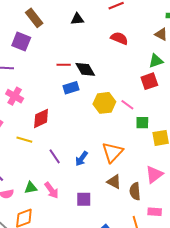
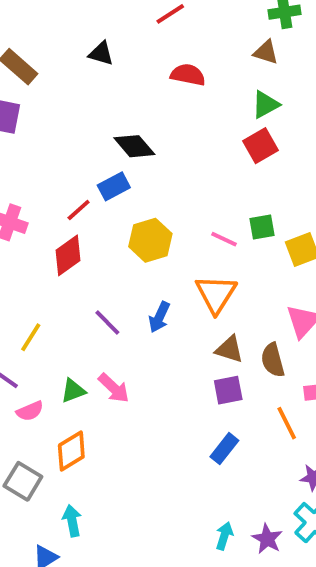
black triangle: (77, 19) -> (101, 53), turned 32
red line: (64, 65) -> (79, 210), moved, turned -32
yellow hexagon: (104, 103) -> (150, 240), moved
pink line: (127, 105) -> (224, 239), moved
yellow line: (24, 140) -> (31, 337), moved, turned -63
purple square: (84, 199) -> (228, 390), moved

